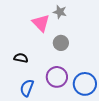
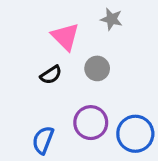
gray star: (60, 12) -> (111, 19), moved
black semicircle: (21, 58) -> (51, 75), moved, turned 136

